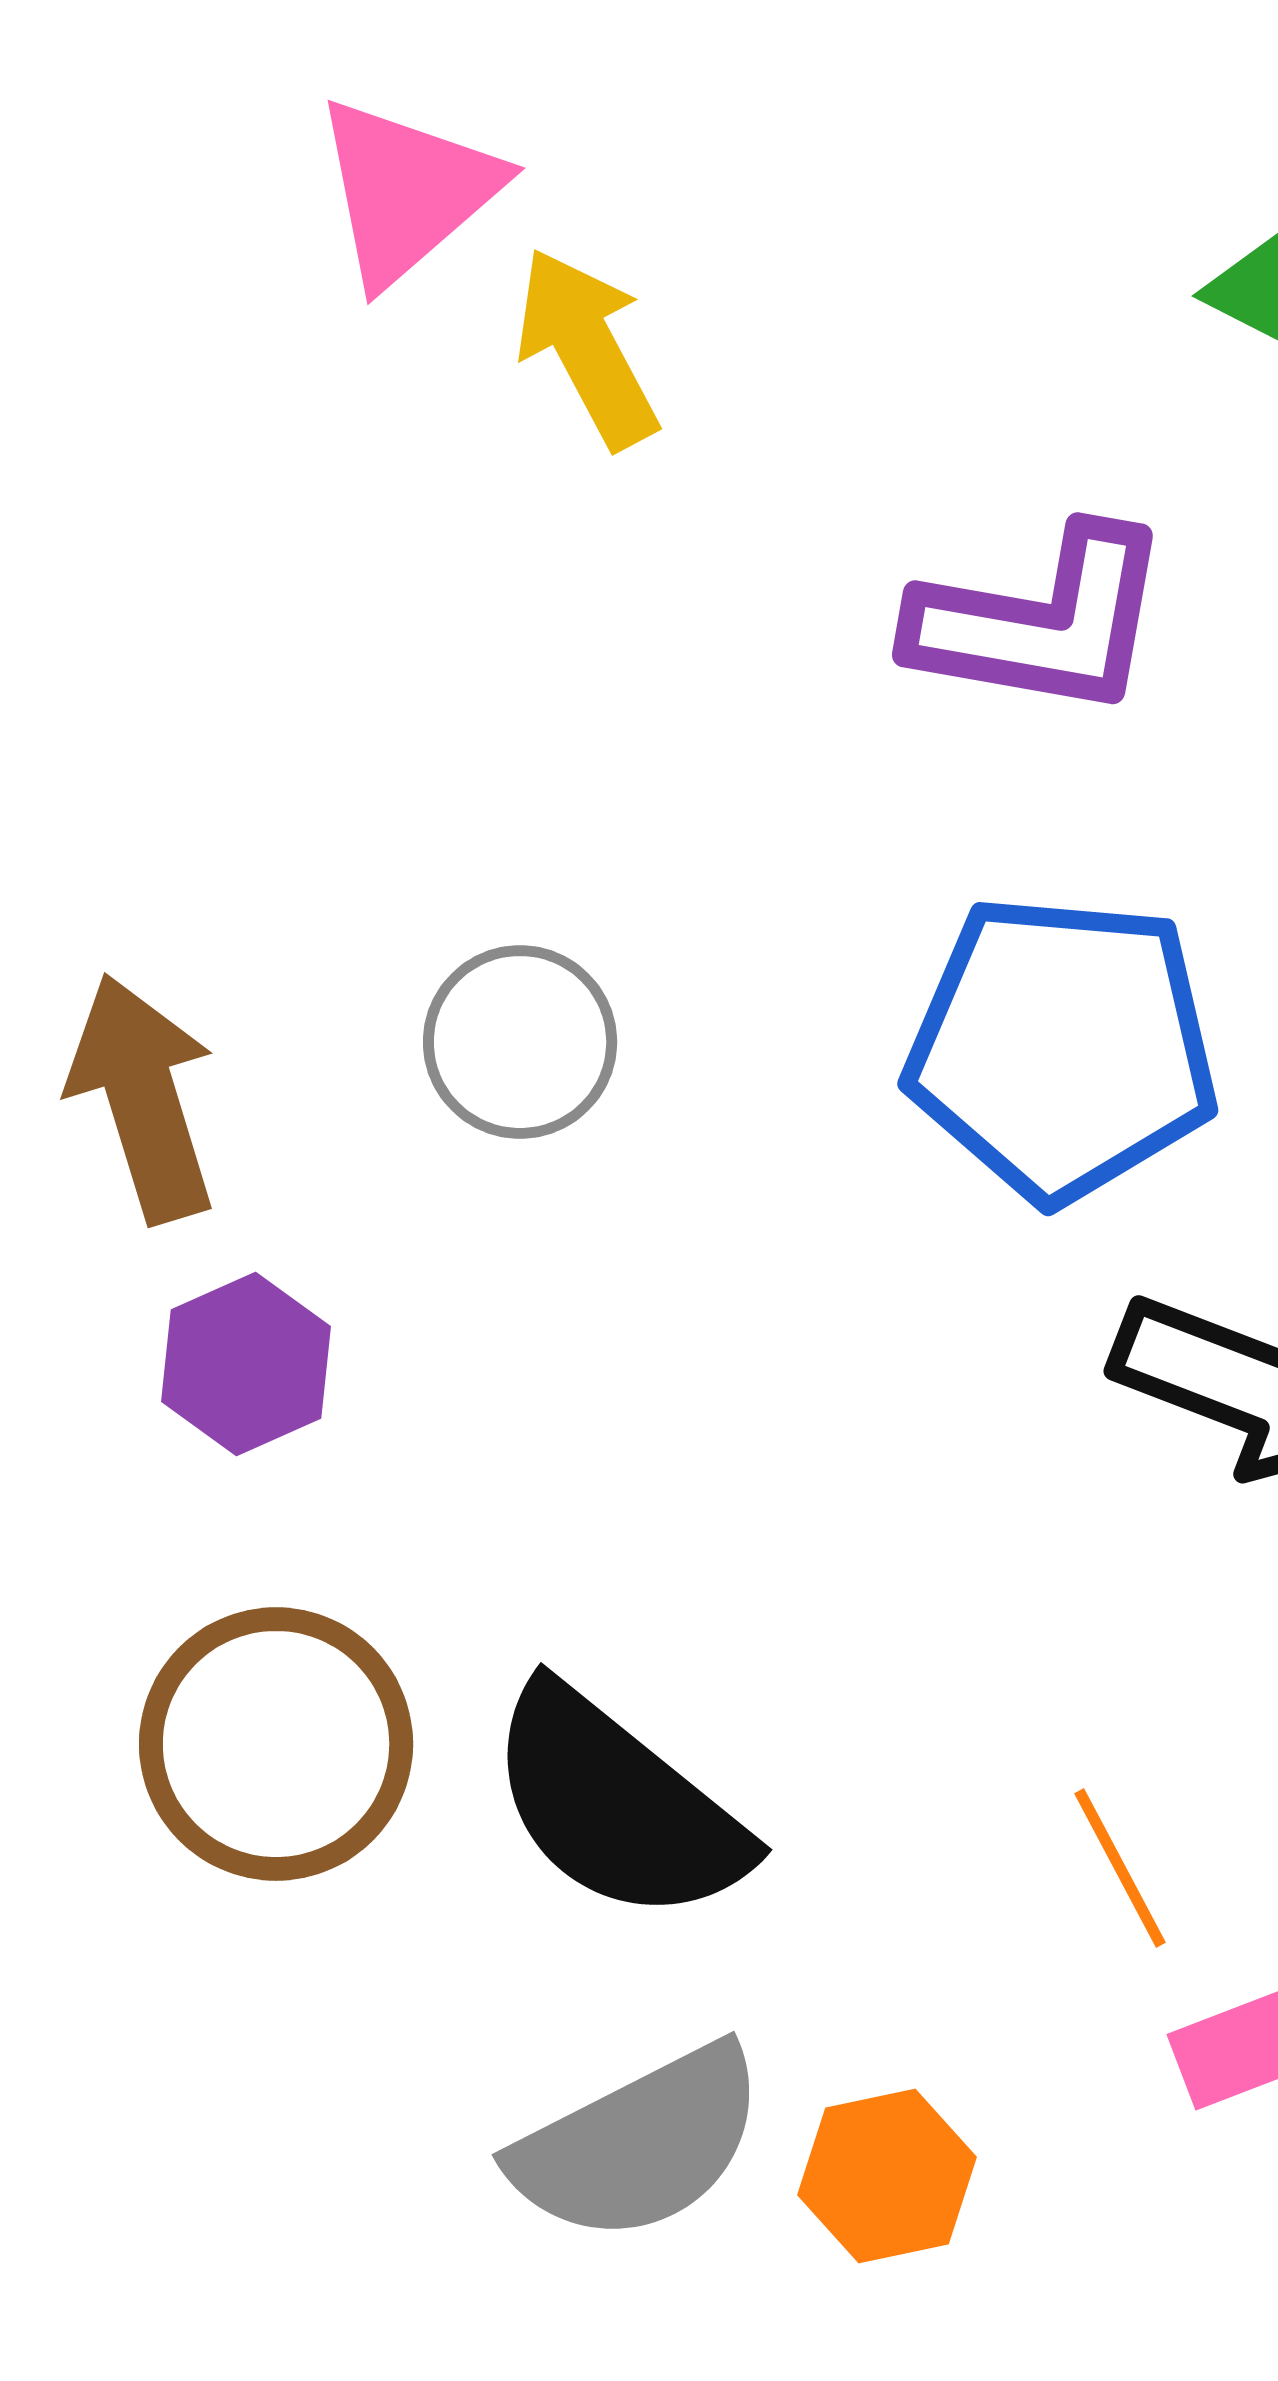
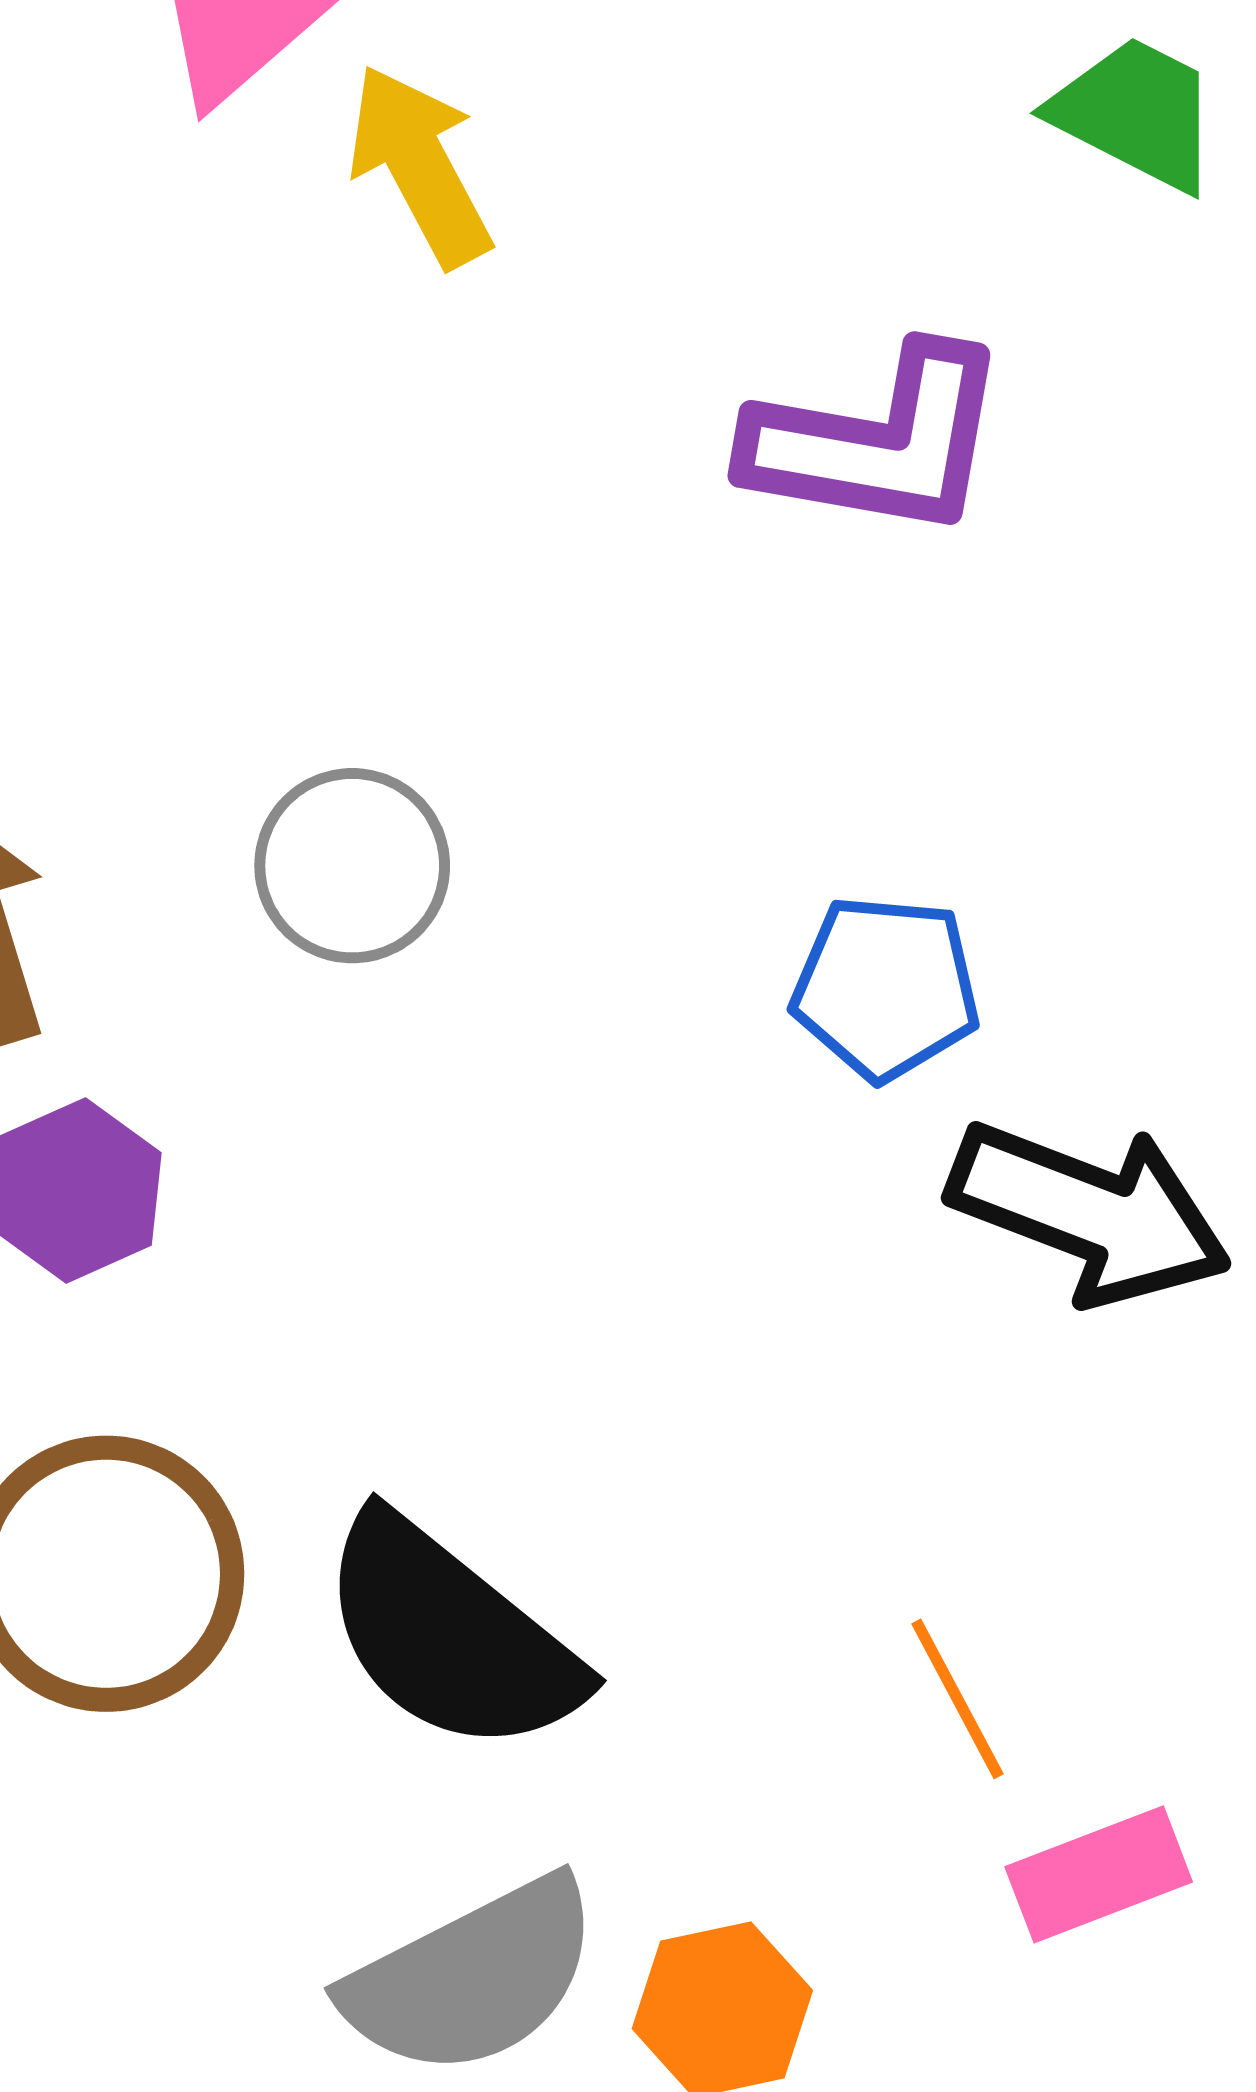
blue pentagon: (1062, 1048) -> (886, 988), moved, size x0.6

